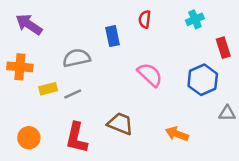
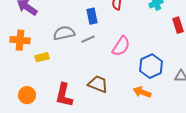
pink semicircle: (150, 75) -> (121, 46), turned 80
blue hexagon: (203, 80) -> (151, 66), moved
gray line: (73, 94) -> (88, 39), moved

